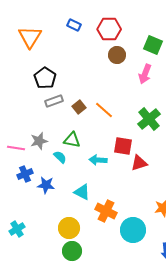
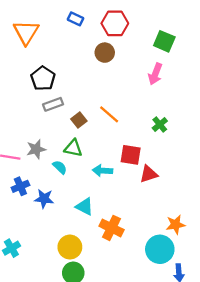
brown circle: (117, 55) -> (105, 53), moved
brown square: (79, 107) -> (79, 120), moved
green cross: (149, 119) -> (160, 125), size x0.6
cyan circle: (133, 230) -> (160, 249), moved

